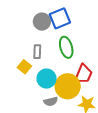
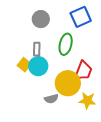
blue square: (60, 18) -> (81, 17), moved
green ellipse: (66, 47) -> (66, 44), turned 30
cyan circle: (47, 79) -> (38, 66), moved

